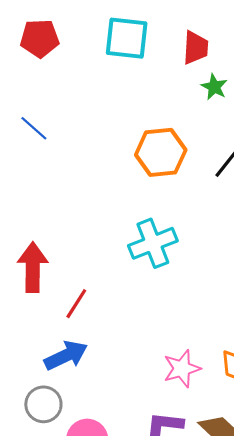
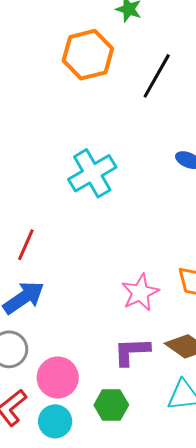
orange hexagon: (161, 152) -> (88, 55), moved

